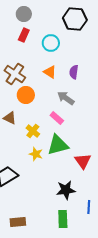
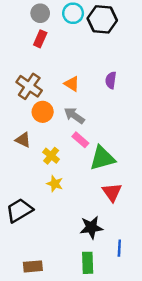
cyan circle: (51, 43) -> (73, 13), moved
purple semicircle: (74, 72) -> (111, 80), moved
gray arrow: (66, 98) -> (74, 115), moved
green triangle: (58, 145) -> (102, 158), moved

